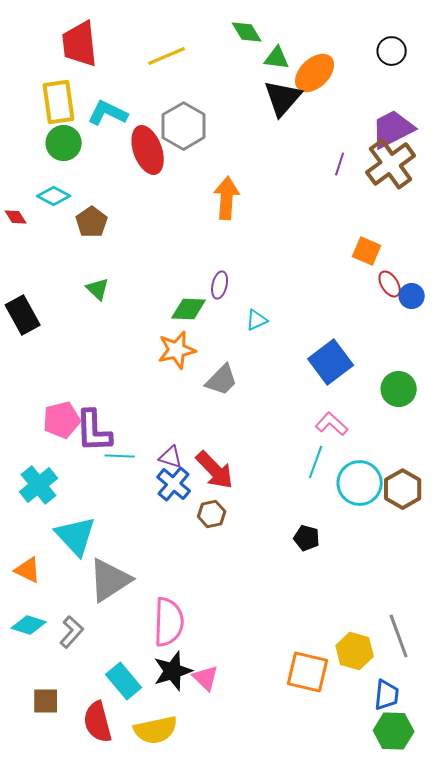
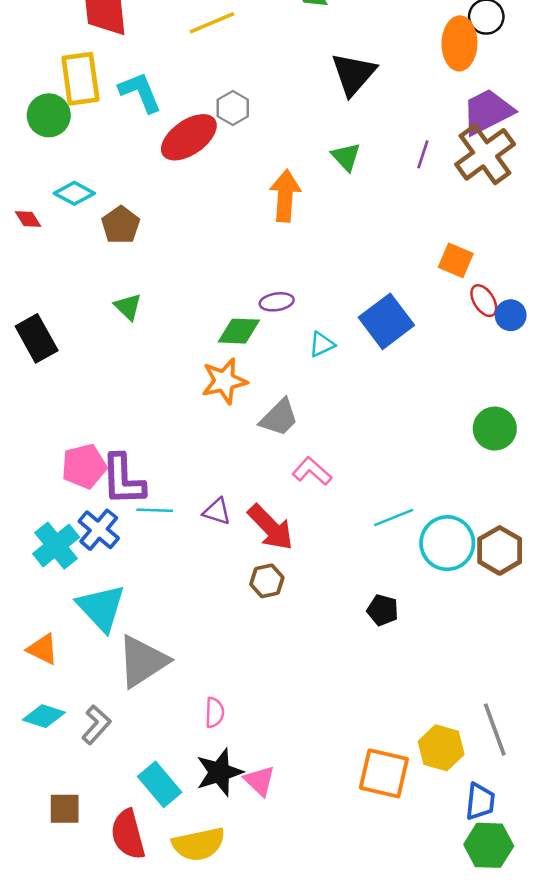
green triangle: (277, 58) -> (346, 157), moved, turned 40
orange ellipse: (315, 73) -> (459, 43), moved, turned -45
cyan L-shape: (108, 113) -> (140, 92), turned 42
gray hexagon: (184, 126) -> (233, 108), size x0.6
green circle: (64, 143) -> (49, 115), moved
red ellipse: (148, 150) -> (189, 137), turned 75
purple ellipse: (220, 285) -> (277, 302), turned 68
blue square: (331, 362) -> (386, 321), moved
pink L-shape: (332, 424) -> (312, 471), moved
cyan line: (316, 462) -> (394, 518), turned 48
blue cross: (174, 484) -> (99, 530), moved
pink semicircle: (169, 622) -> (214, 713), size x0.5

